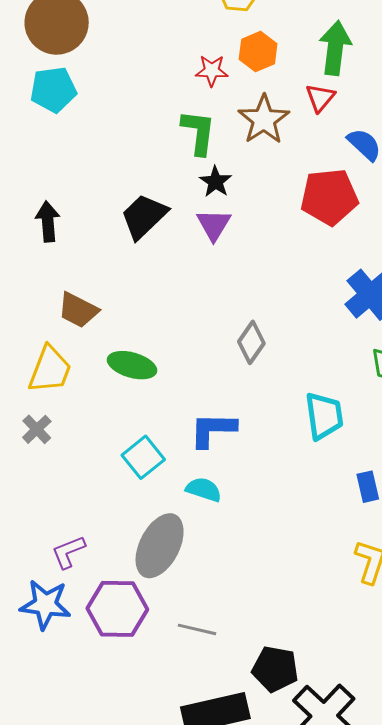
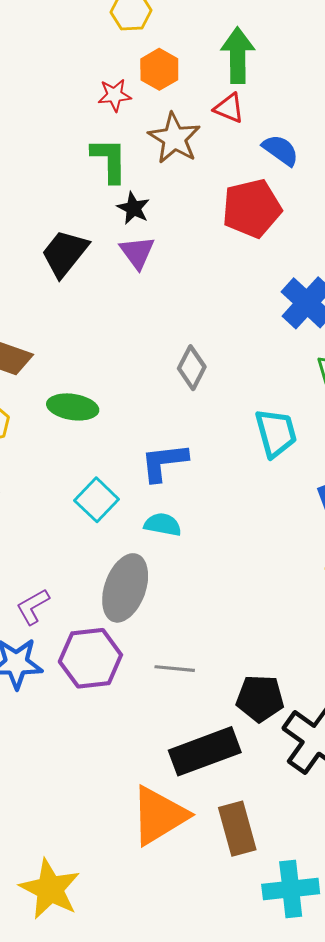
red triangle: (320, 98) -> (229, 108), turned -40

